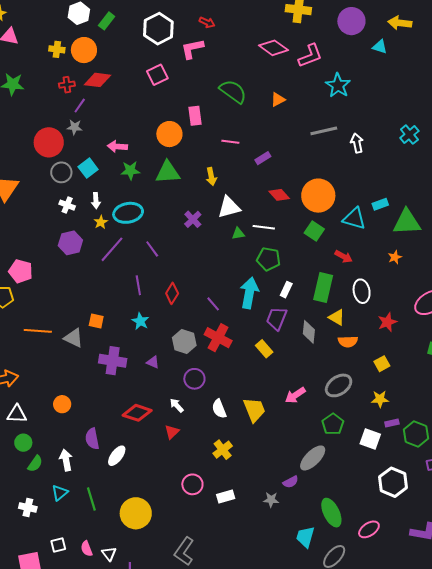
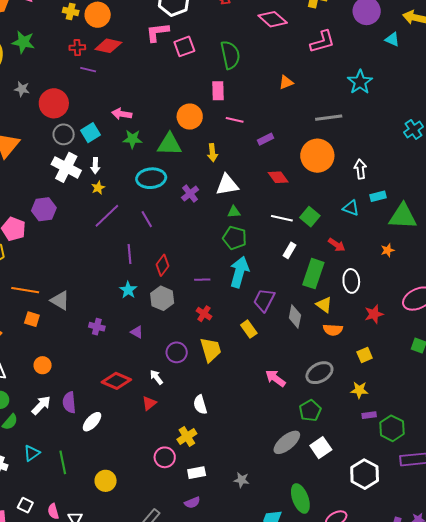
pink diamond: (273, 48) -> (273, 19), moved
pink L-shape: (192, 49) -> (157, 32), moved
pink square: (157, 75) -> (184, 46), moved
cyan star: (338, 85) -> (360, 82), moved
green semicircle: (233, 91) -> (230, 55), moved, turned 36
purple line: (80, 106) -> (88, 70), turned 63
pink rectangle: (195, 116) -> (218, 91), moved
gray star: (75, 127) -> (22, 89), moved
orange circle: (169, 134) -> (190, 117), moved
white arrow: (357, 143) -> (360, 169), moved
orange circle: (318, 196) -> (317, 156), moved
white cross: (67, 205) -> (66, 167), size x1.8
cyan ellipse: (128, 213) -> (151, 178), moved
cyan triangle: (354, 219) -> (351, 208), size x0.7
white line: (264, 227) -> (282, 218), moved
purple hexagon: (70, 243) -> (44, 209), moved
green pentagon: (269, 259) -> (235, 238), moved
white rectangle: (286, 290) -> (290, 250), moved
purple line: (213, 304) -> (202, 280), turned -56
orange square: (96, 321) -> (32, 319), moved
red cross: (218, 338) -> (204, 314), size x0.6
gray hexagon: (184, 342) -> (162, 298), moved
purple cross: (113, 361) -> (97, 327), size x0.6
pink arrow: (295, 395) -> (275, 378), turned 65
white semicircle: (219, 409) -> (200, 405), moved
yellow trapezoid: (254, 410) -> (211, 350), moved
white square: (370, 439) -> (321, 448), moved, turned 30
yellow cross: (223, 450) -> (187, 436), moved
white arrow: (66, 460) -> (41, 405), moved, turned 50
purple semicircle: (291, 482) -> (192, 503), moved
yellow circle: (136, 513) -> (106, 481), size x0.7
white square: (58, 545) -> (25, 505), turned 35

